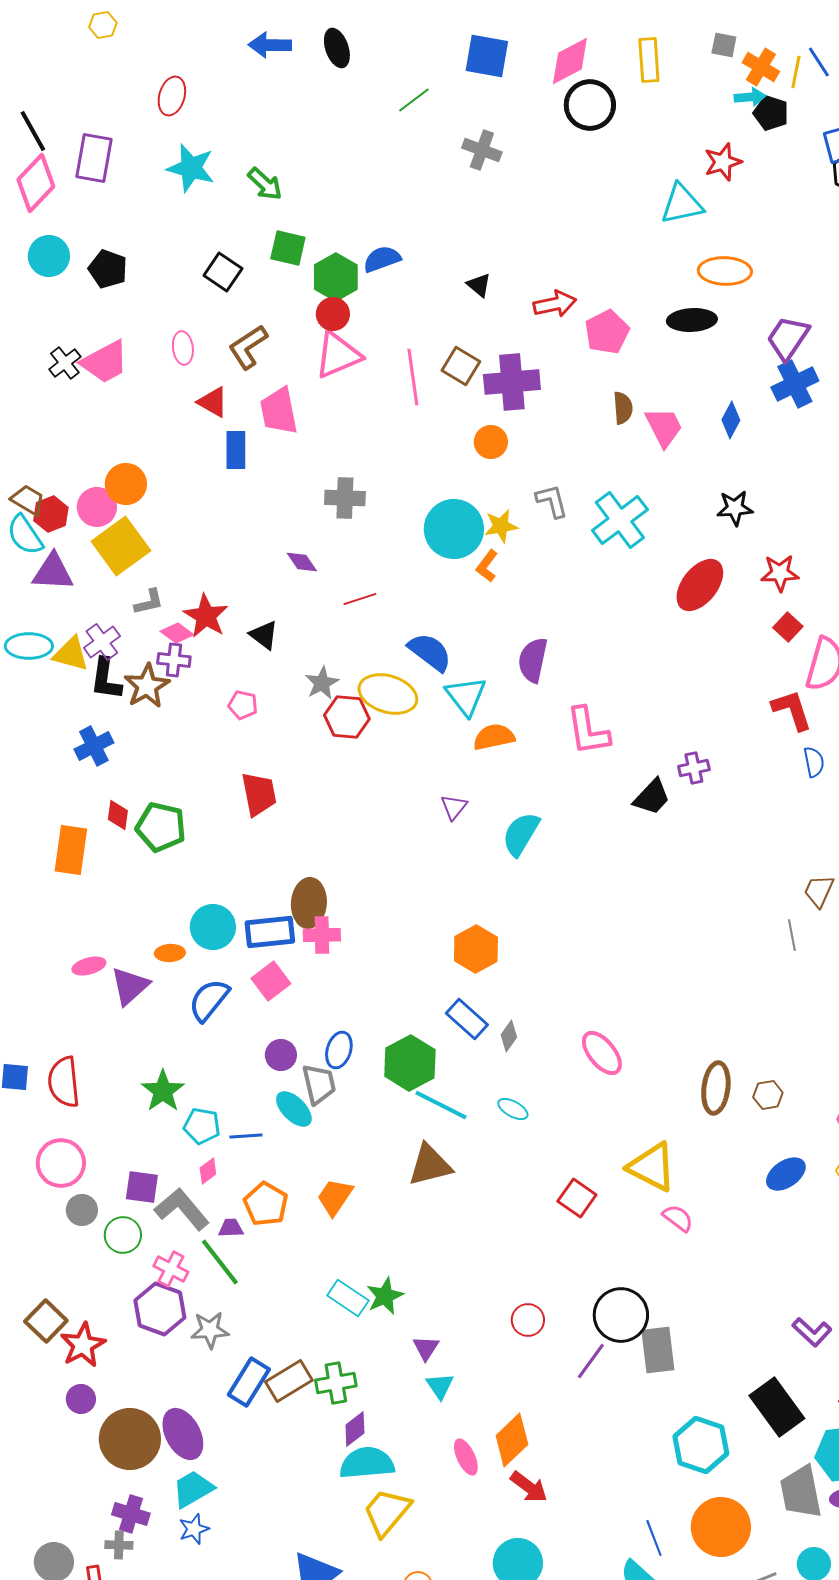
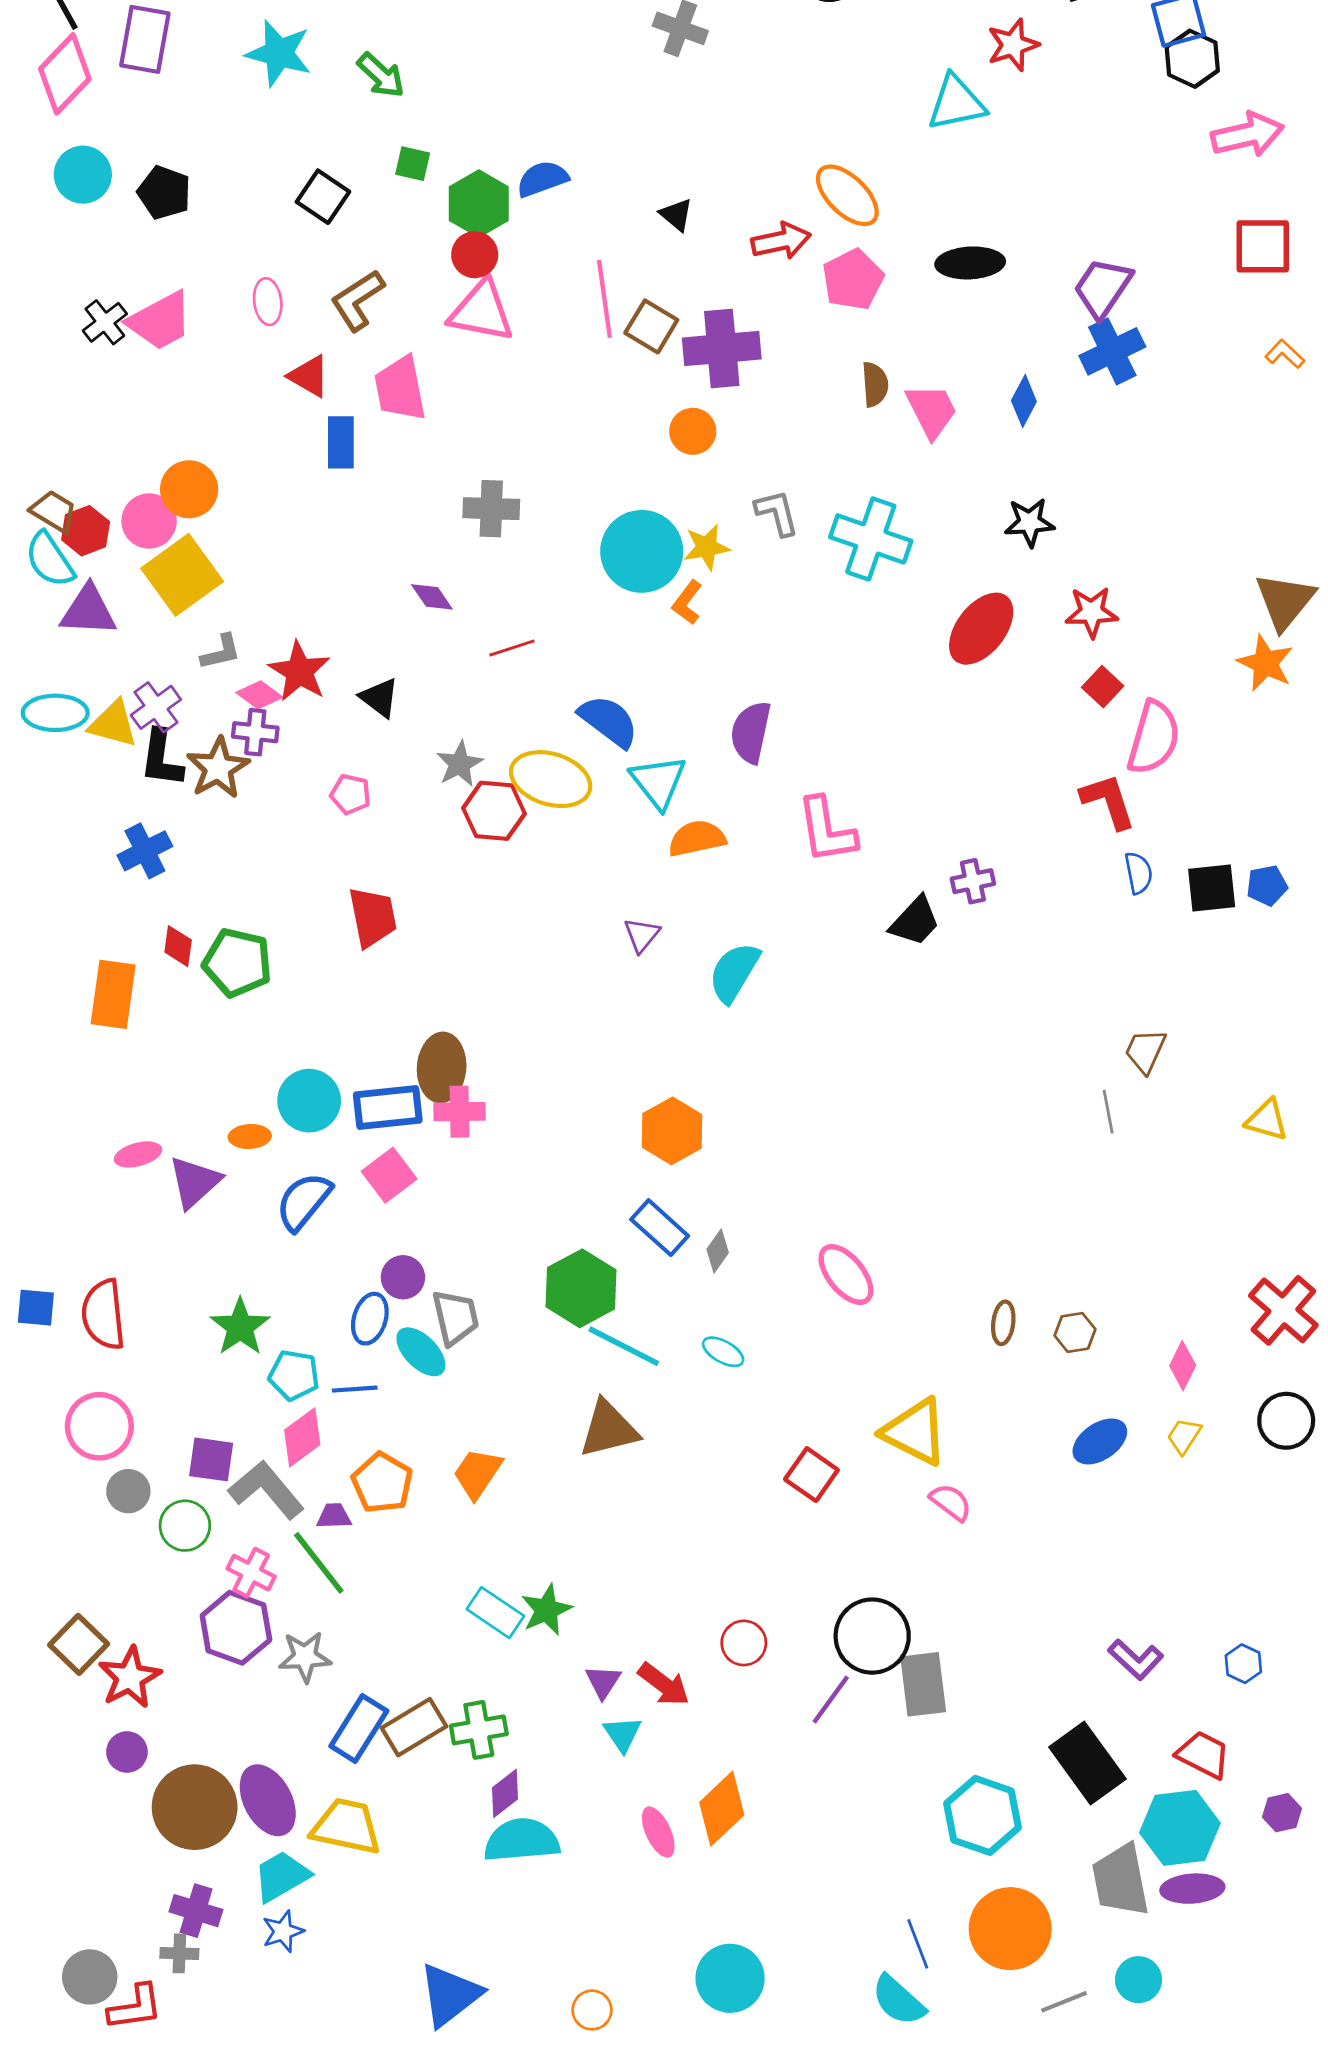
green square: (288, 248) -> (413, 164), size x0.7
orange ellipse: (725, 271) -> (847, 195), moved, turned 42
pink triangle: (338, 355) -> (482, 311), turned 34
pink line: (413, 377) -> (604, 299), moved
cyan cross: (620, 520) -> (871, 539), turned -34
blue ellipse: (339, 1050) -> (370, 1319), moved
brown ellipse: (716, 1088) -> (1003, 1323), size x0.6
pink diamond: (208, 1171) -> (302, 1437), size x1.6
red arrow: (529, 1487) -> (664, 1684), moved
yellow trapezoid: (387, 1512) -> (346, 1826), moved, turned 62

